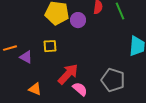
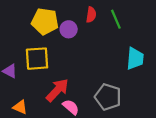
yellow square: (50, 46) -> (37, 59), size x1.6

